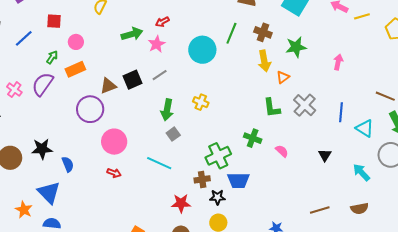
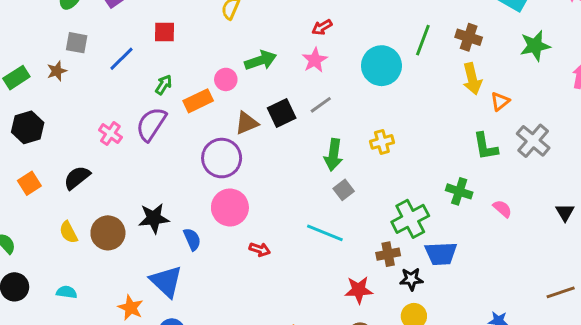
green arrow: (132, 34) -> (260, 60), moved
pink circle: (76, 42) -> (226, 79), moved
green star: (296, 47) -> (535, 46), moved
yellow cross: (201, 102) -> (382, 142), turned -35
pink circle: (114, 142) -> (230, 207), moved

